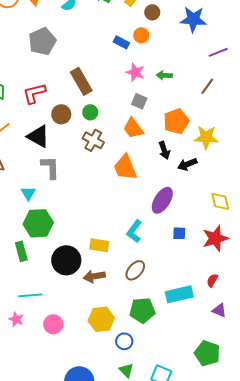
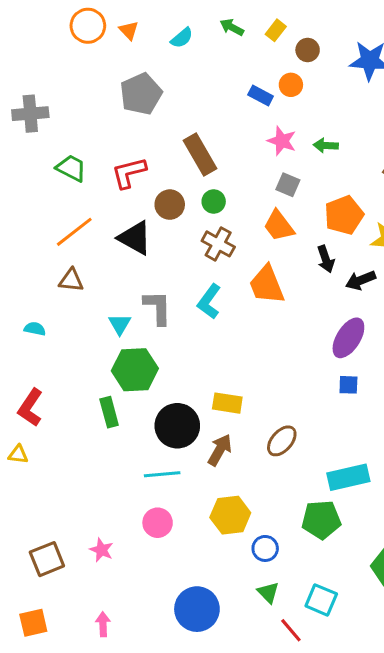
gray L-shape: (50, 167) -> (158, 308), moved
purple ellipse: (162, 200) -> (348, 338), moved
cyan L-shape: (134, 231) -> (209, 302), moved
brown arrow: (94, 276) -> (220, 450), turned 130
cyan line: (30, 295) -> (162, 474), moved
green pentagon: (142, 310) -> (321, 520), moved
pink star: (16, 319) -> (102, 550), moved

